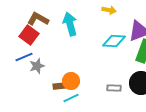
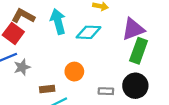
cyan diamond: (114, 41) -> (88, 32), moved
orange circle: (71, 81) -> (74, 72), moved

